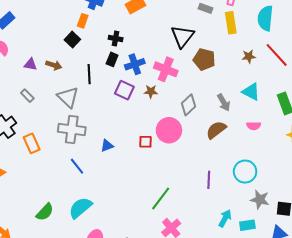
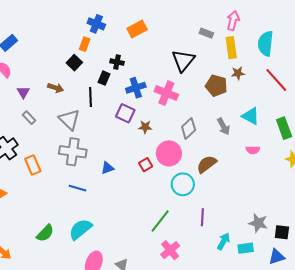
brown star: (249, 56) -> (238, 73), moved
black rectangle: (112, 59) -> (104, 78), moved
brown pentagon: (204, 59) -> (216, 86), moved
purple triangle: (30, 64) -> (23, 92), moved, turned 48
brown star: (151, 91) -> (145, 127), moved
brown semicircle: (216, 130) -> (207, 164), moved
red square: (146, 142) -> (146, 165), turned -32
blue line: (77, 166) -> (78, 188), turned -36
cyan circle: (245, 172) -> (183, 184), moved
purple line: (209, 180) -> (202, 217), moved

